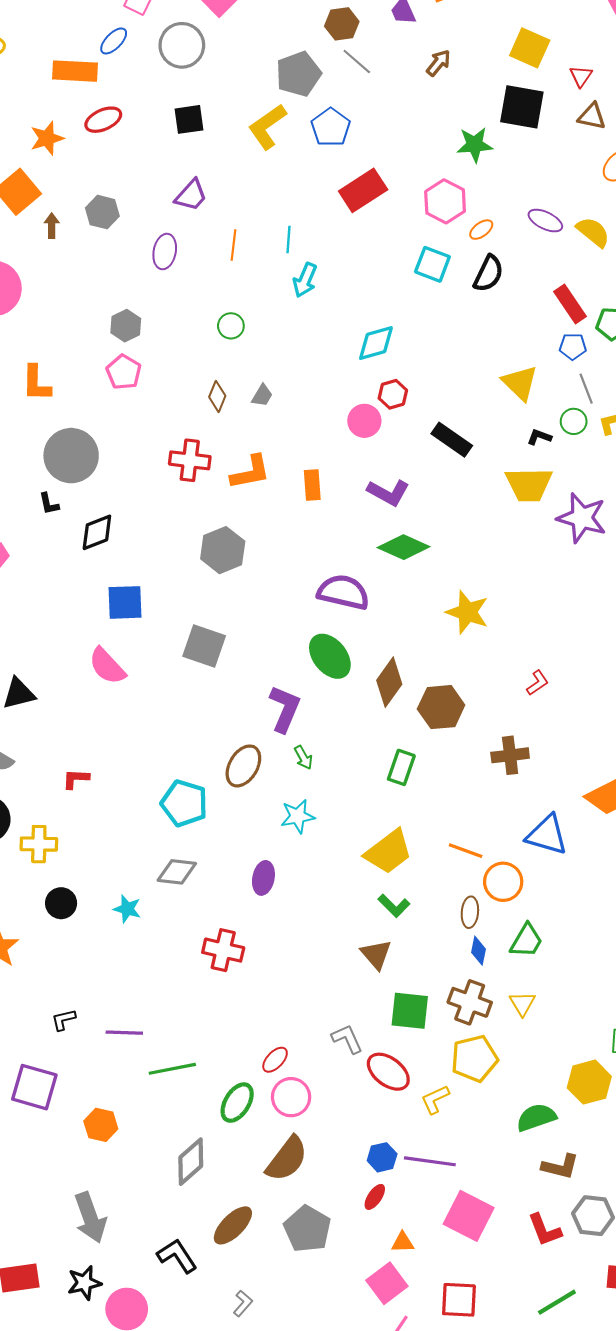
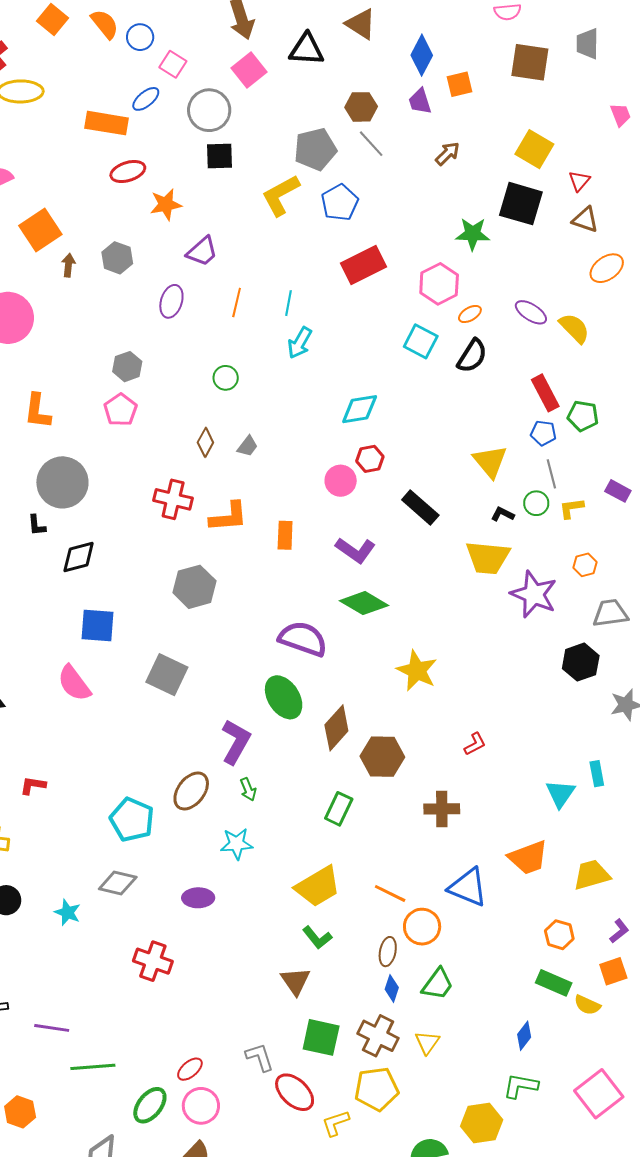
black square: (189, 119) -> (219, 156), moved
orange star: (47, 138) -> (166, 204), moved
purple ellipse: (263, 878) -> (198, 898), turned 72

